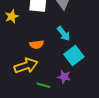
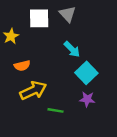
orange semicircle: (37, 45) -> (22, 66), moved
purple star: (64, 77) -> (87, 99), moved

